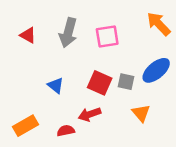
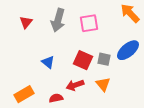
red triangle: (28, 35) -> (26, 22), turned 40
orange triangle: (141, 113) -> (103, 84), moved

